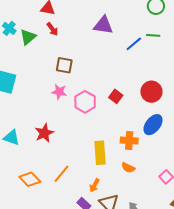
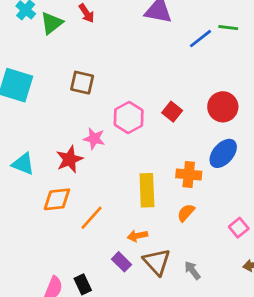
brown square: (64, 65) -> (82, 83), moved
pink star: (59, 92) -> (94, 139), moved
orange semicircle: (128, 168) -> (186, 213), turned 104
orange diamond: (30, 179) -> (57, 199), moved, turned -55
orange arrow: (94, 185) -> (137, 236), turned 48

